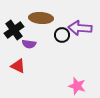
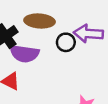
purple semicircle: (29, 44) -> (24, 54), size x1.6

